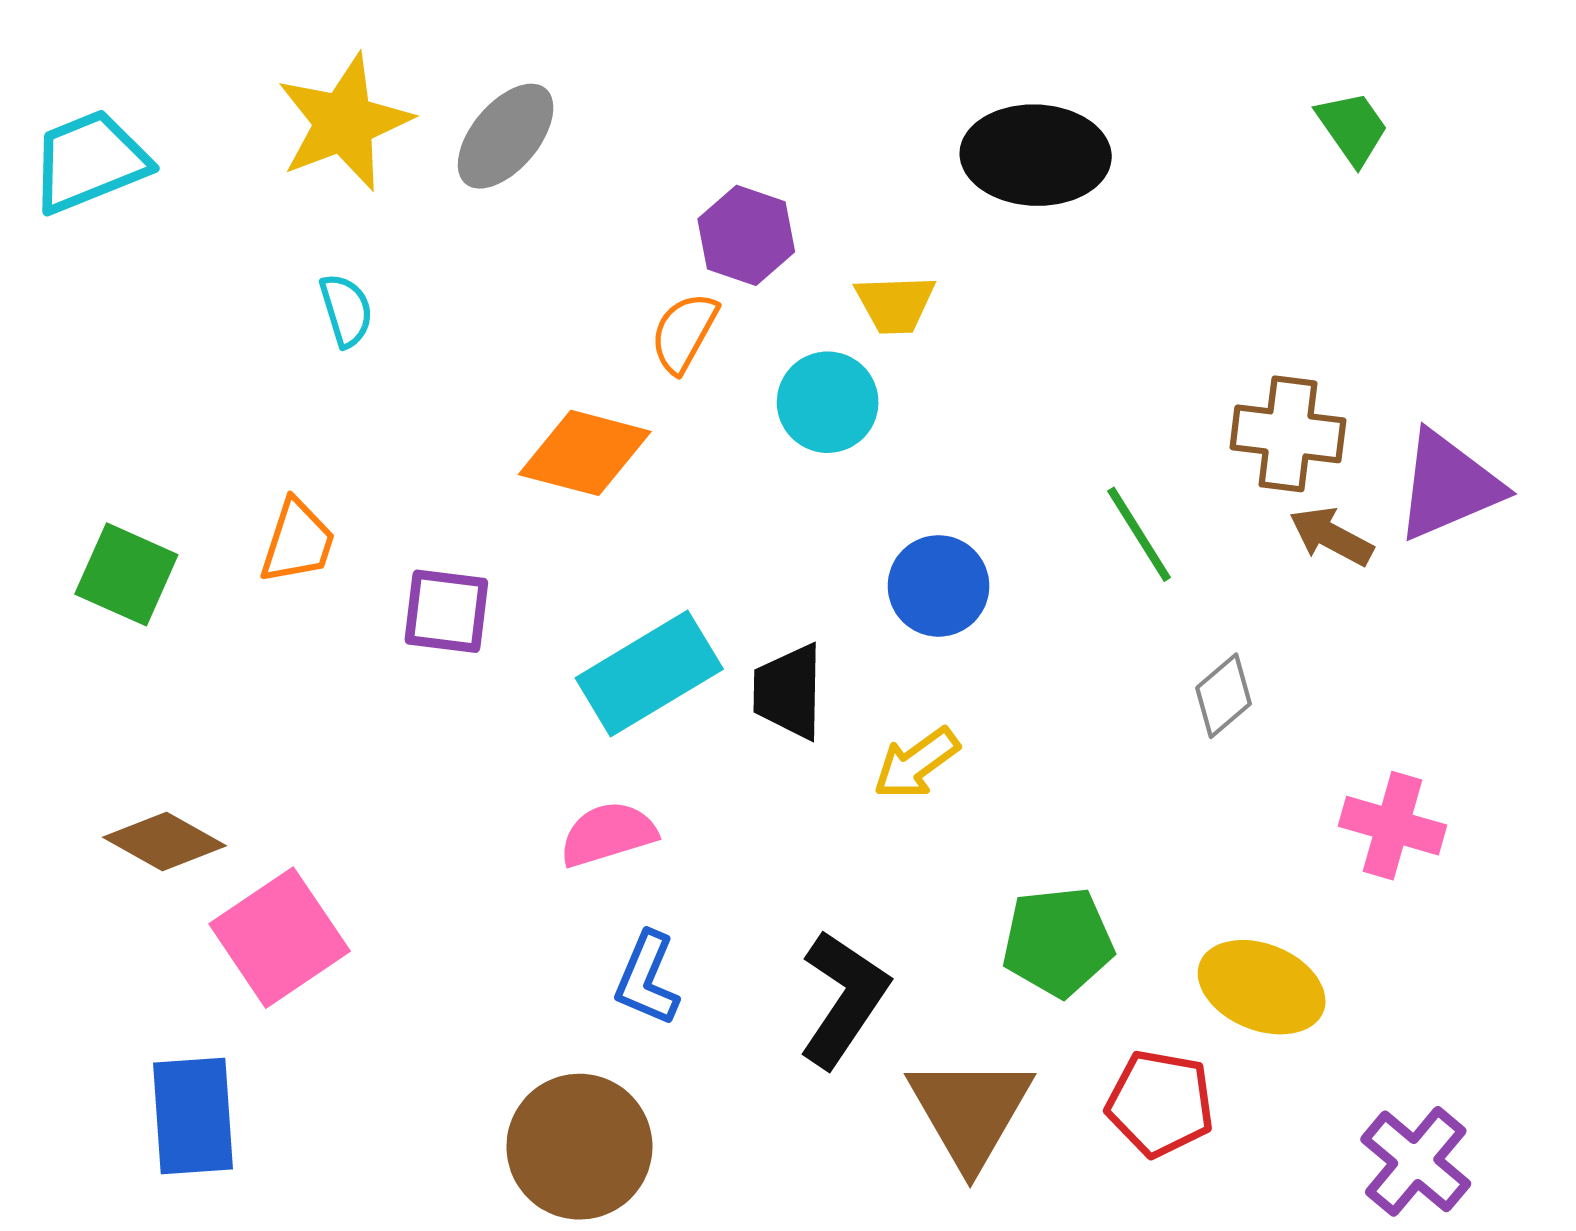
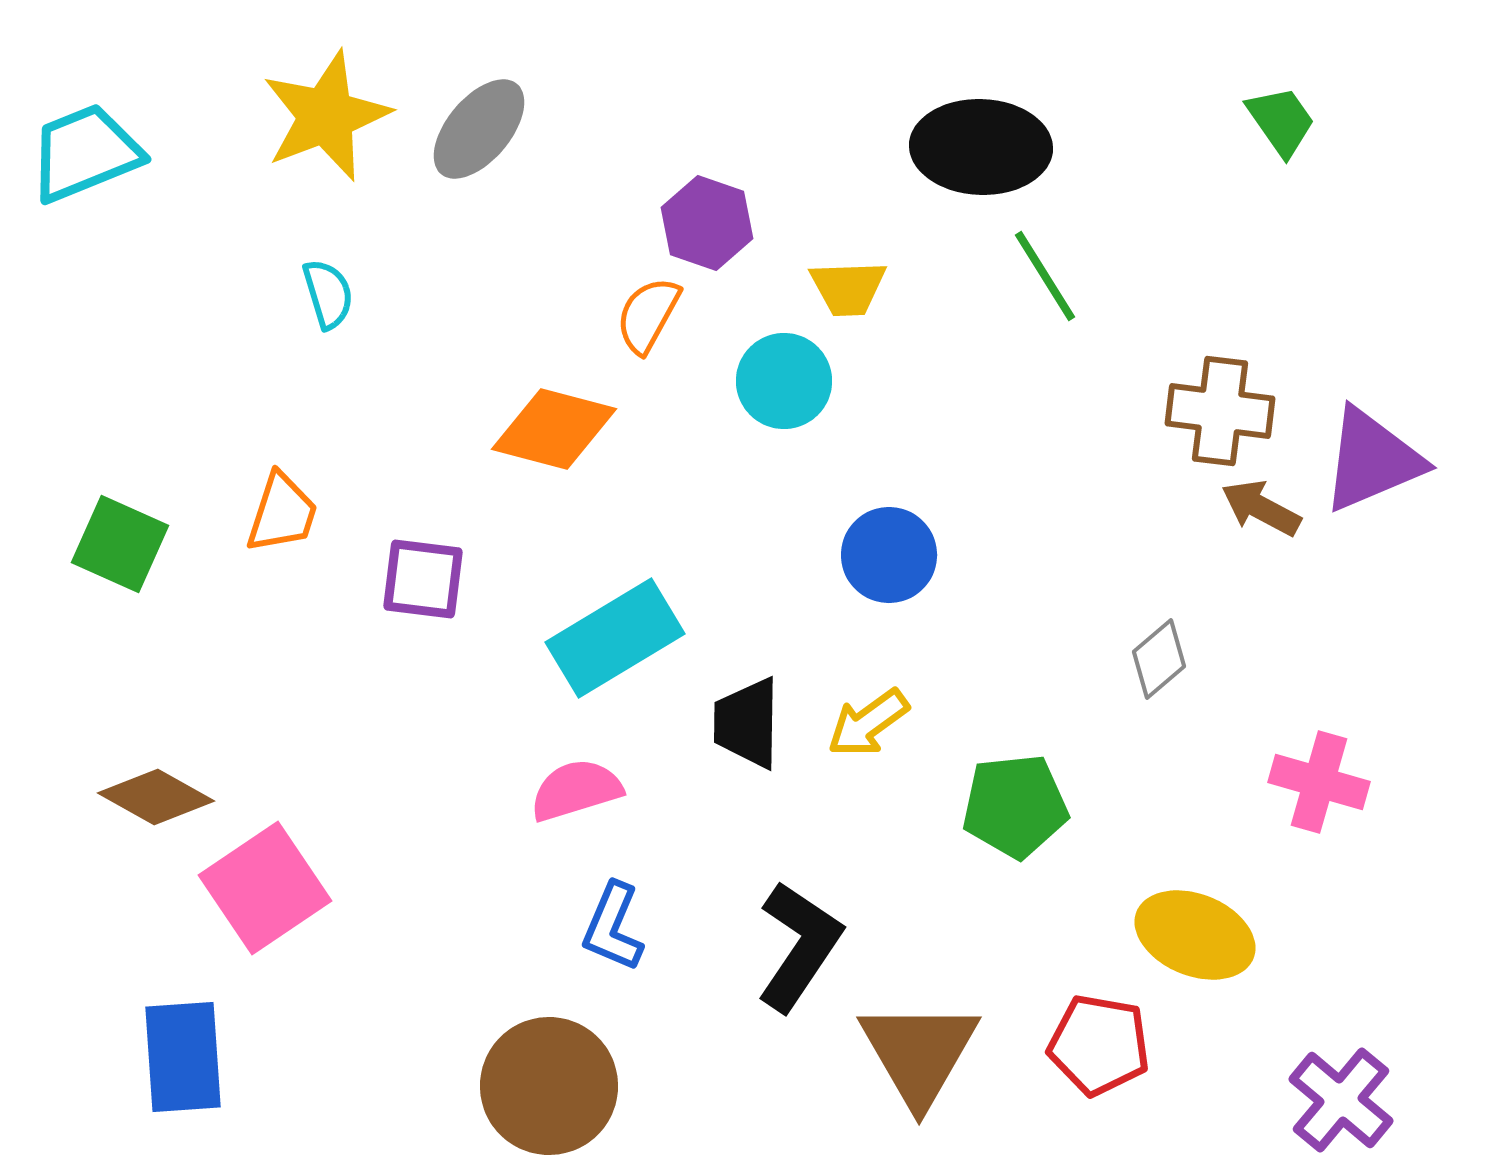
green line: (1139, 534) -> (1045, 276), moved
black trapezoid: (789, 692) -> (747, 723), moved
green pentagon: (1058, 942) -> (1015, 806), moved

